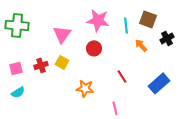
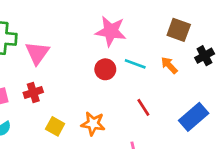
cyan line: (126, 25) -> (135, 64), moved, turned -63
pink triangle: (62, 34) -> (37, 53), moved
yellow square: (62, 62) -> (55, 126), moved

